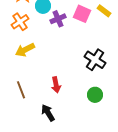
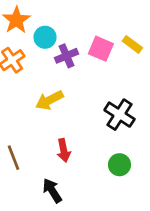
yellow arrow: (25, 50) -> (49, 100), moved

